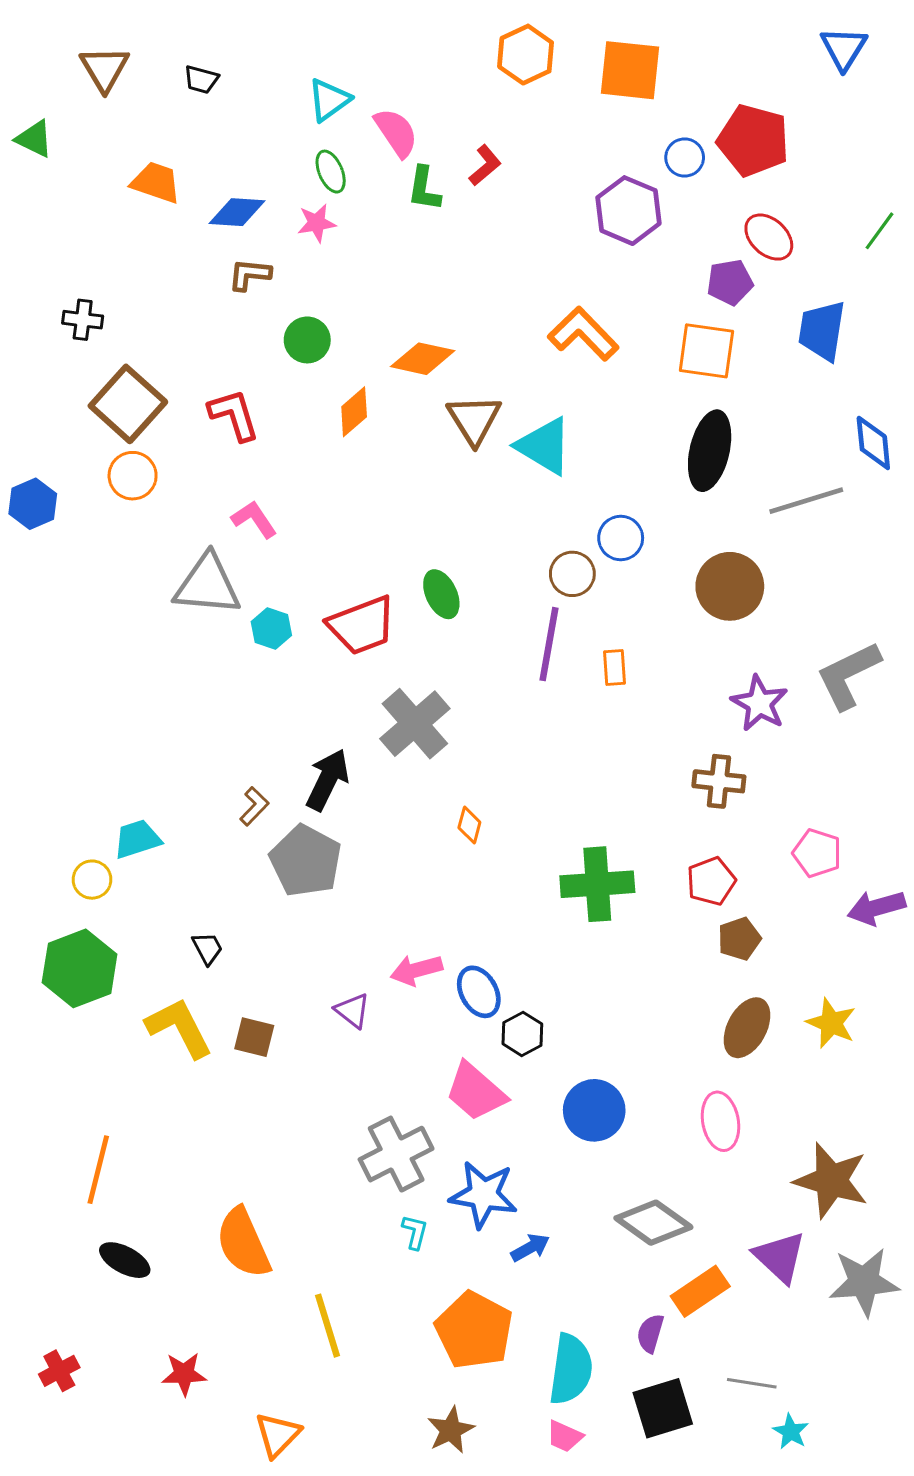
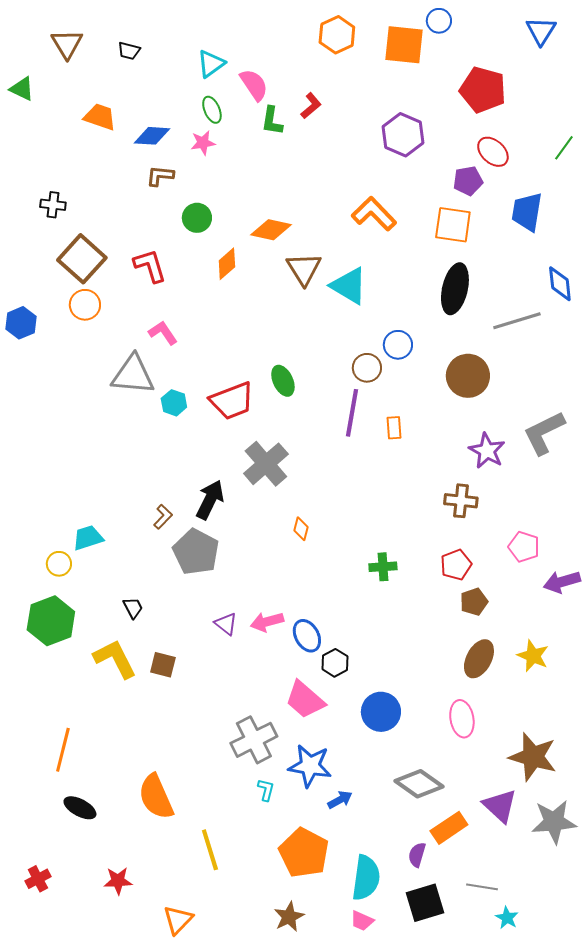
blue circle: (685, 158) -> (439, 21), moved
green cross: (597, 884) -> (383, 567), size x0.6
purple triangle: (352, 1011) -> (226, 624), moved

